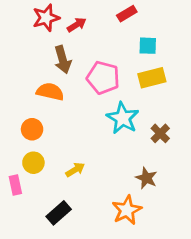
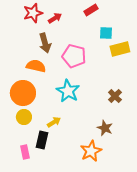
yellow rectangle: (152, 78) -> (120, 49), moved
cyan star: (123, 118) -> (68, 91), moved
orange circle: (32, 129) -> (23, 93), size x1.6
pink rectangle: (15, 185) -> (25, 152), moved
black rectangle: (59, 213) -> (42, 140), moved, turned -36

